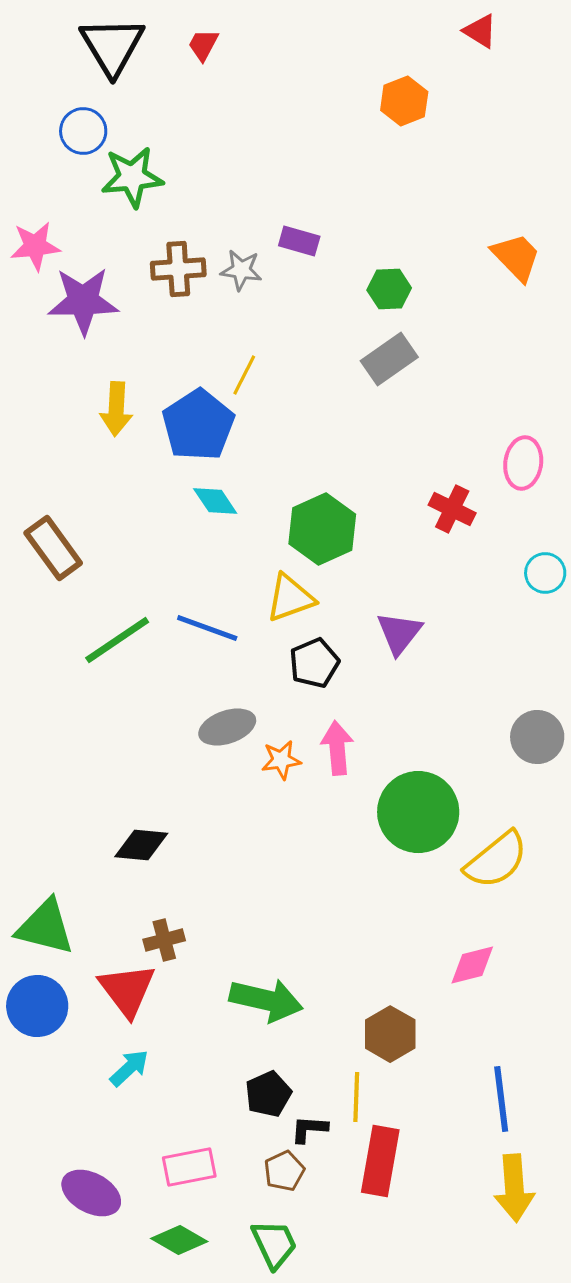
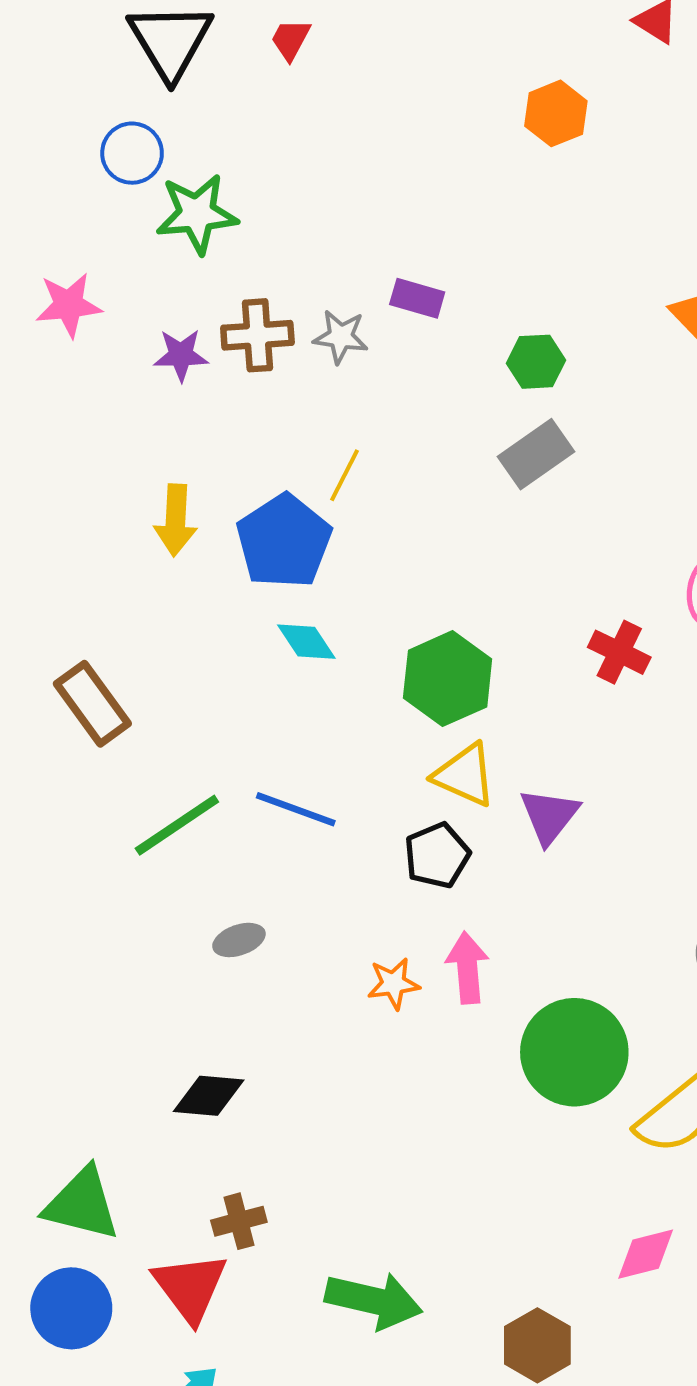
purple star: (83, 301) -> (181, 355), moved, size x0.6
yellow triangle: (290, 598) -> (465, 775), moved, turned 44
gray ellipse: (227, 727) -> (239, 940), moved, size x0.7

